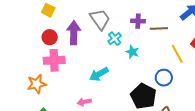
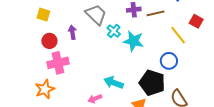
purple arrow: (74, 33) -> (72, 32), size x0.6
cyan star: (132, 52) -> (133, 41), size x1.5
cyan arrow: (99, 74) -> (114, 83), moved, turned 60

